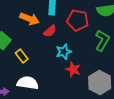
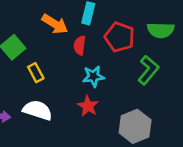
red semicircle: (50, 31) -> (80, 45), turned 128
red star: (73, 69) -> (88, 106), moved

